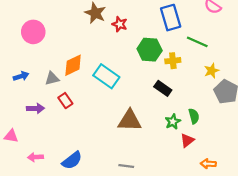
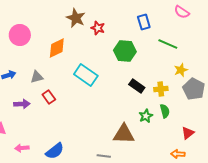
blue rectangle: (171, 18) -> (144, 22), size x0.7
yellow cross: (173, 61) -> (161, 89), moved
orange diamond: (73, 65) -> (57, 48), moved
brown triangle: (130, 121) -> (124, 134), moved
red triangle: (187, 140) -> (188, 133), moved

